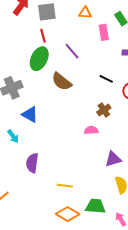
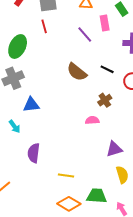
purple line: (72, 51) -> (85, 34), moved
green ellipse: (39, 59) -> (18, 46), moved
brown semicircle: (62, 82) -> (77, 72), moved
blue triangle: (30, 114) -> (31, 105), turned -36

